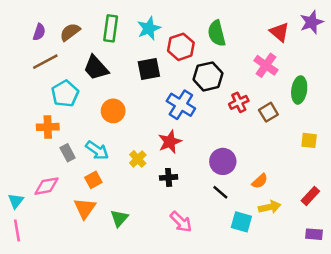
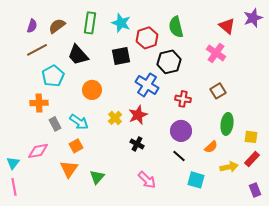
cyan star: (149, 28) -> (121, 23), turned -30
green ellipse: (299, 90) -> (227, 124), moved
red cross: (239, 102) -> (183, 99), moved, turned 35
yellow square: (309, 140) -> (251, 137), moved
yellow cross: (138, 159) -> (115, 118), moved
black cross: (169, 177) -> (137, 144), turned 32
yellow arrow: (270, 207) -> (229, 167), moved
purple rectangle: (314, 234) -> (255, 190), turned 64

